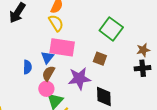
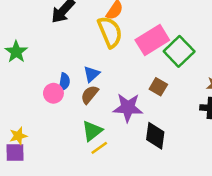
yellow semicircle: (56, 23) -> (110, 32), size x1.4
pink rectangle: (62, 47) -> (152, 40), moved, turned -50
pink circle: (46, 89) -> (53, 93), moved

